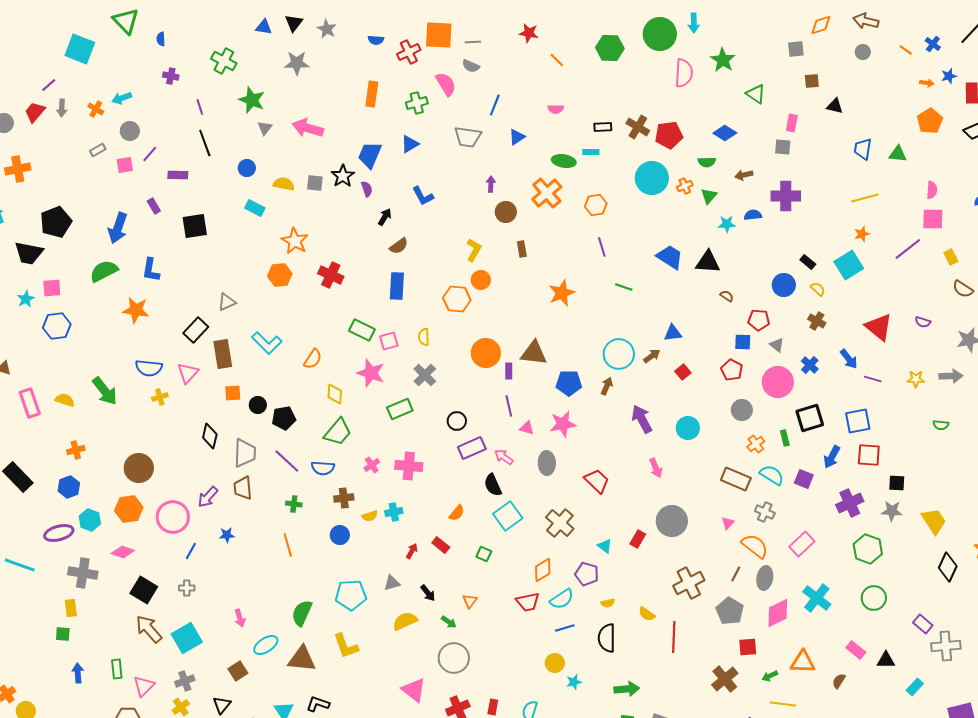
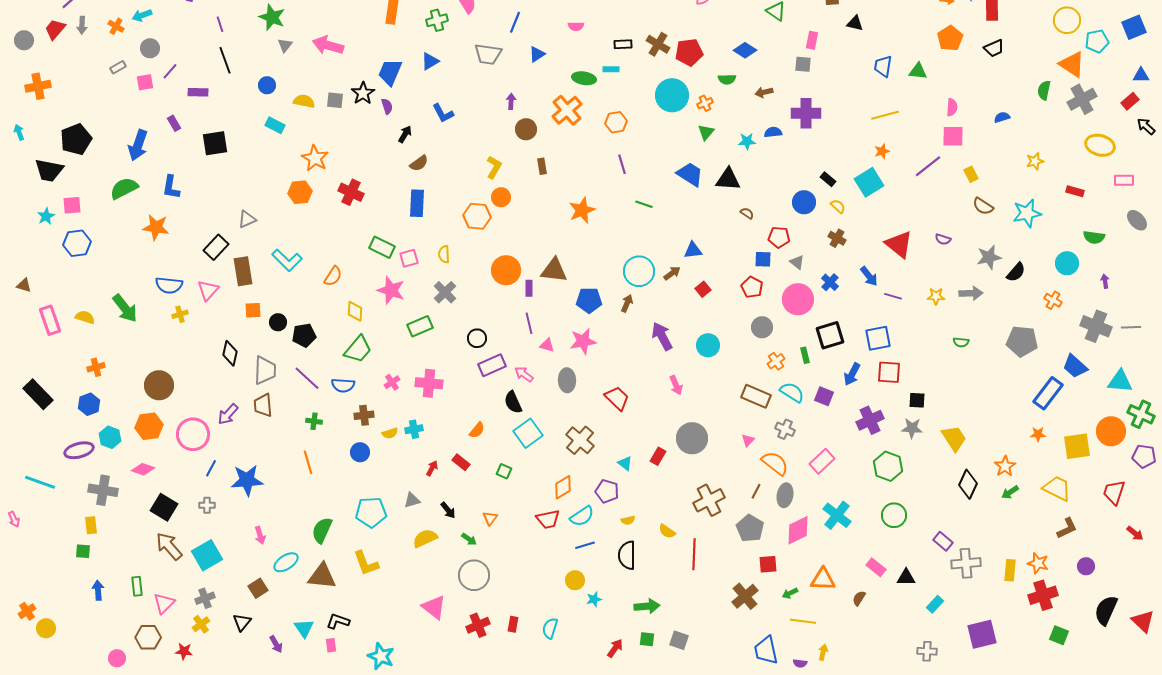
green triangle: (709, 196) -> (706, 132), moved
blue star: (227, 535) -> (247, 480), moved, size x2.0

